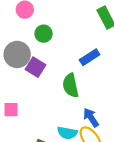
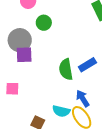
blue rectangle: (90, 57) -> (87, 65), moved
purple square: (36, 67) -> (24, 55), moved, turned -36

